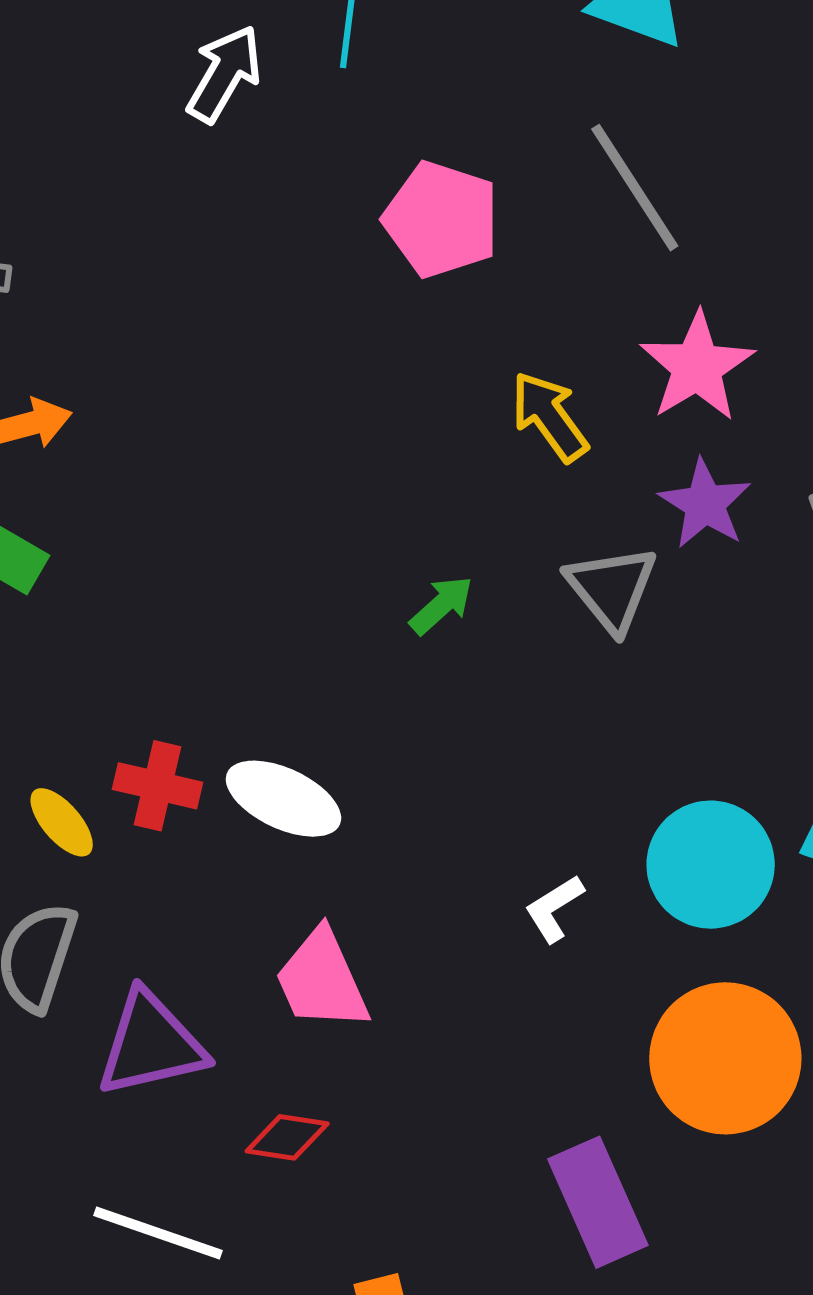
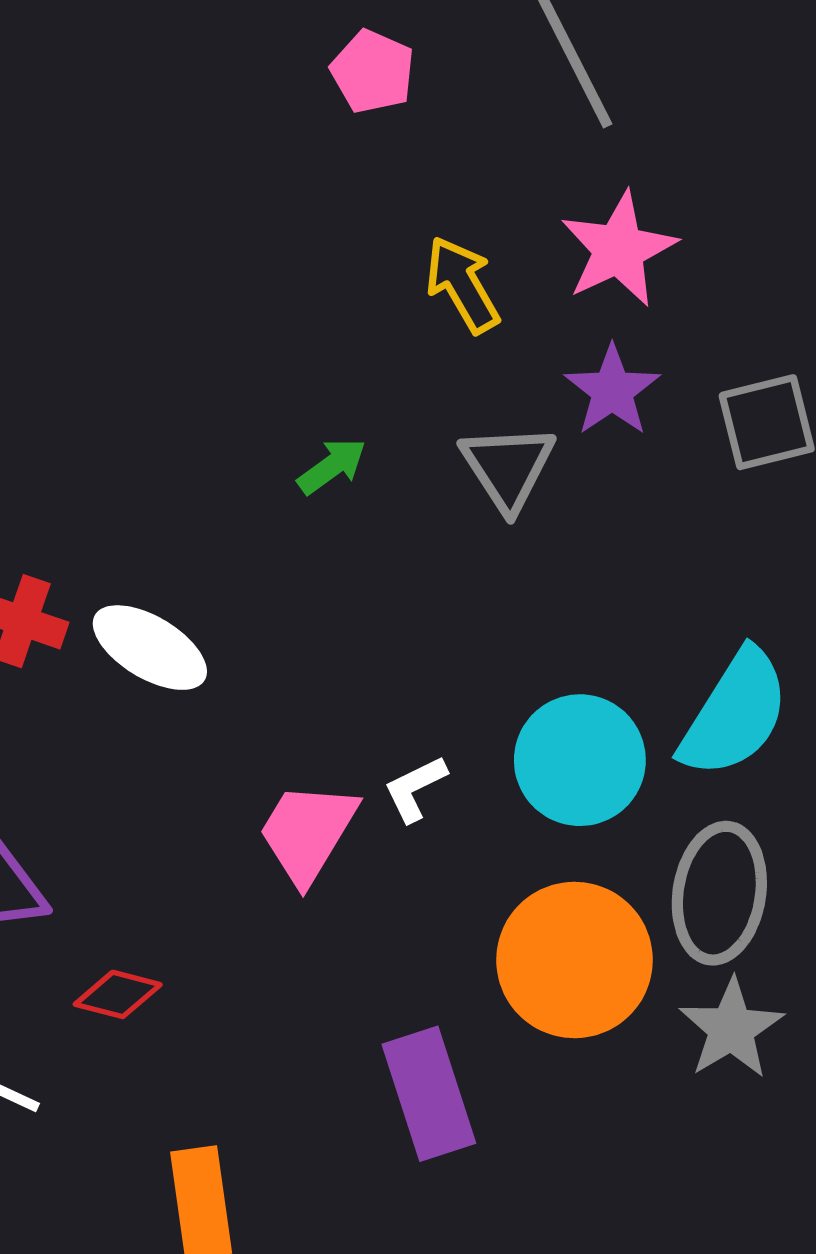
pink pentagon: (441, 219) -> (373, 72), size x0.7
pink trapezoid: (322, 980) -> (308, 832), moved, turned 49

